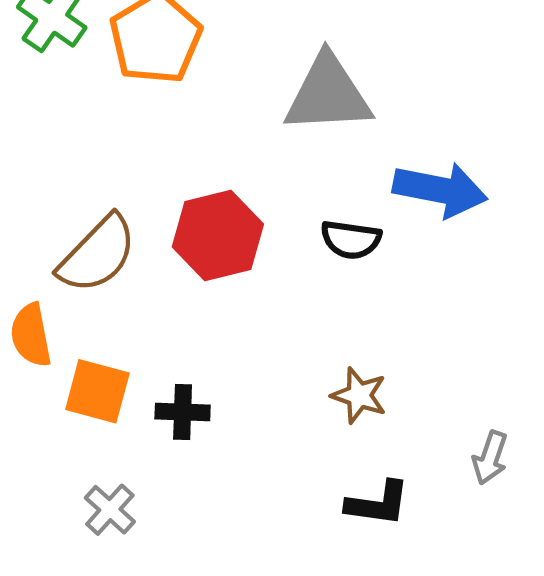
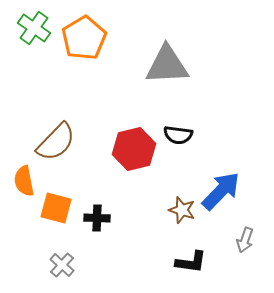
blue arrow: (440, 190) -> (221, 191), moved, turned -57
red hexagon: (218, 235) -> (134, 149), moved

